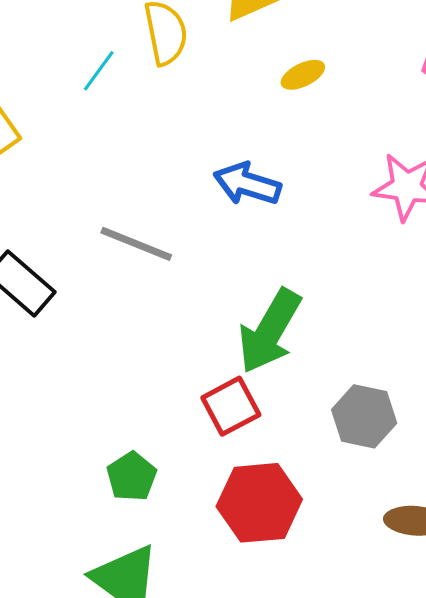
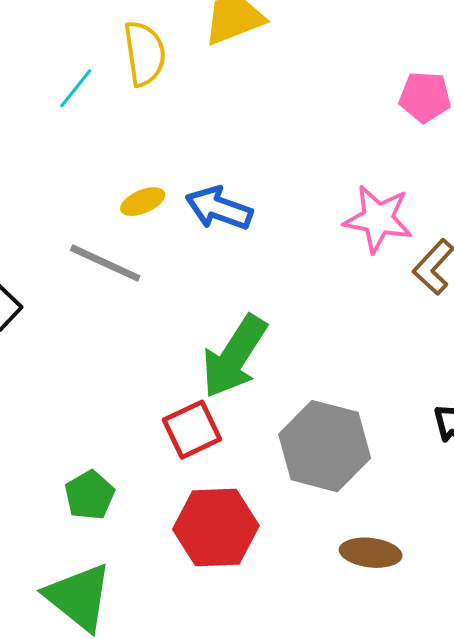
yellow ellipse: (303, 75) -> (143, 202), moved
gray hexagon: (364, 416) -> (325, 446), size x1.4

